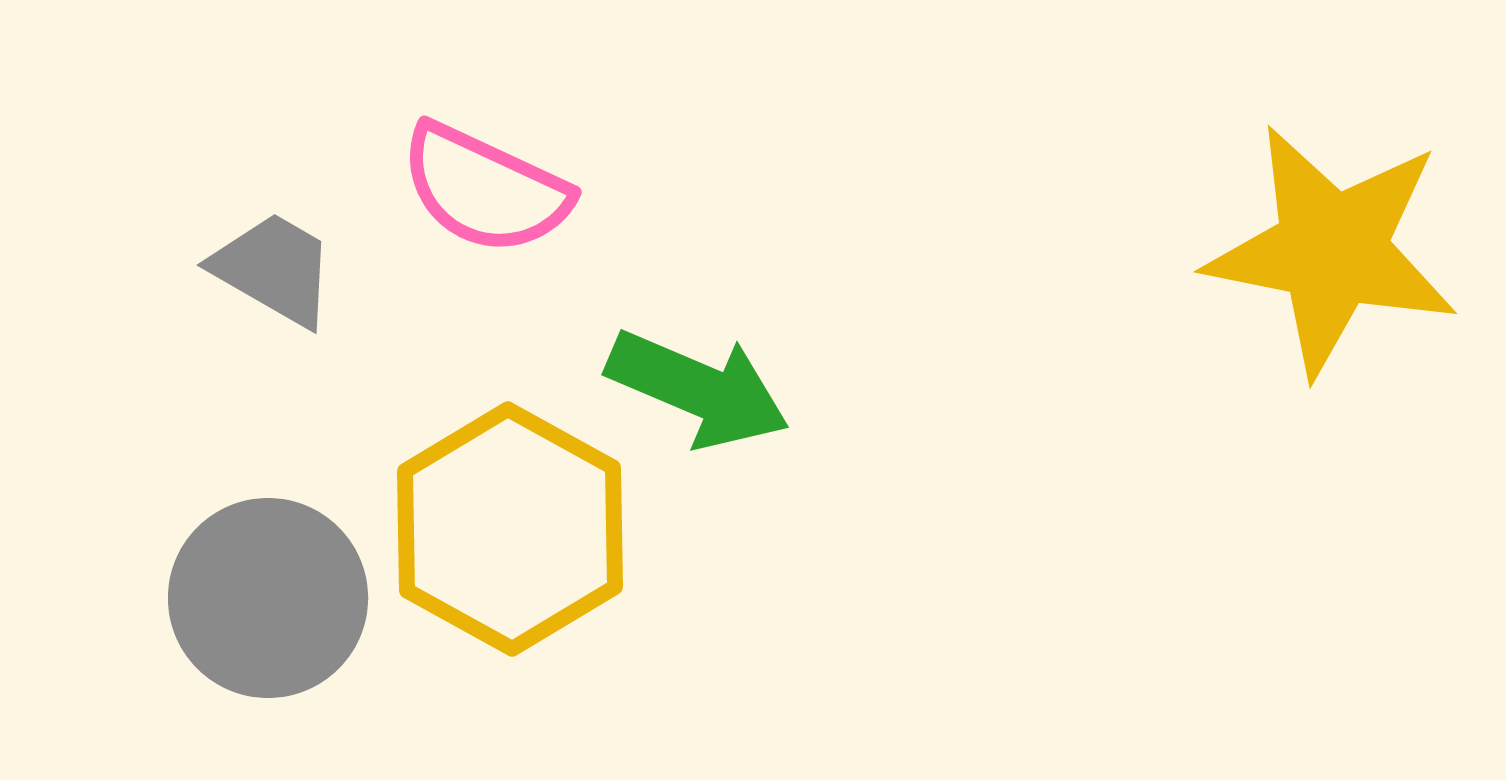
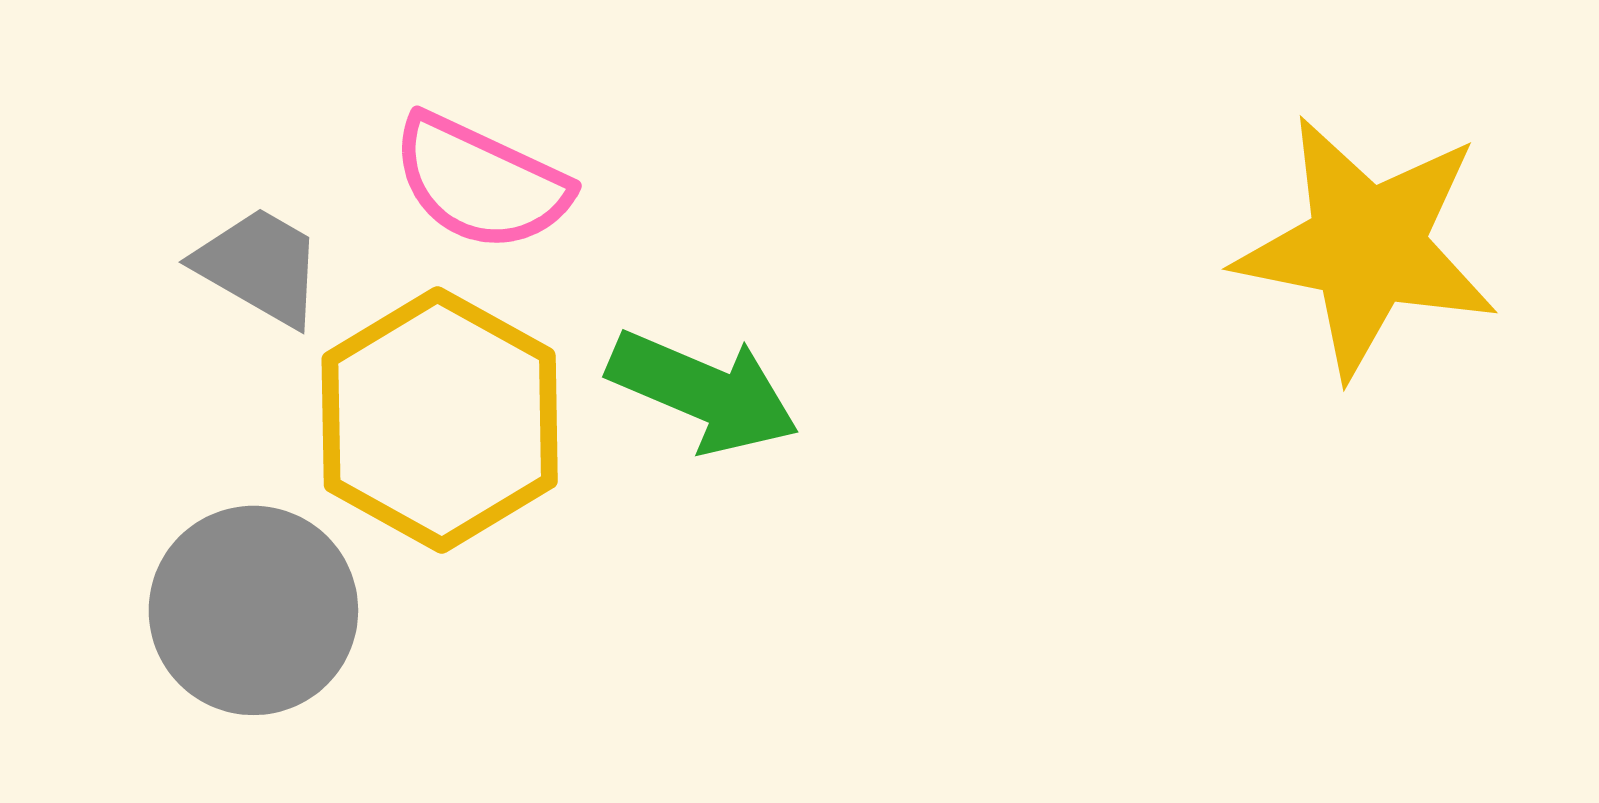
yellow hexagon: (510, 529) -> (440, 420), moved

